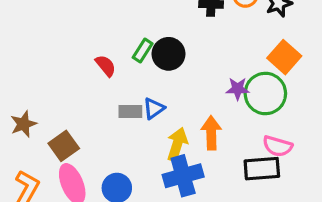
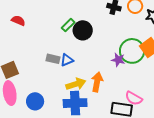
red semicircle: (106, 66) -> (18, 21), moved, turned -40
green circle: (265, 94) -> (132, 51), moved
yellow arrow: (177, 144) -> (76, 84), turned 42

